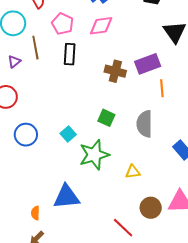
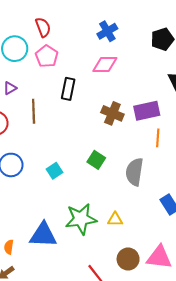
pink pentagon: (63, 24) -> (47, 56), moved
brown line: (35, 48) -> (34, 111), moved
green star: (94, 155) -> (81, 219), moved

